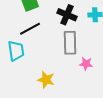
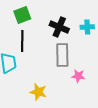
black line: (30, 29) -> (22, 41), turned -60

